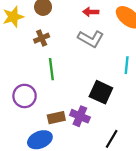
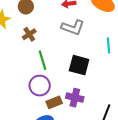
black square: (101, 92) -> (79, 65), moved
purple circle: (25, 96) -> (40, 86), moved

